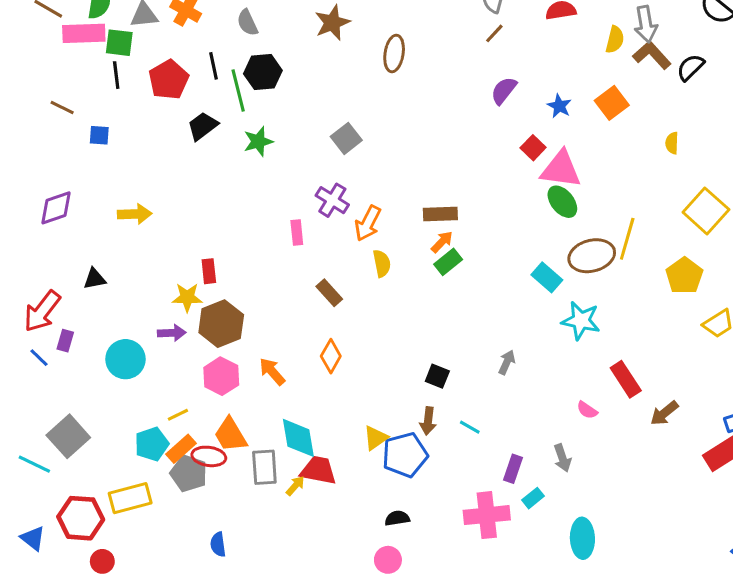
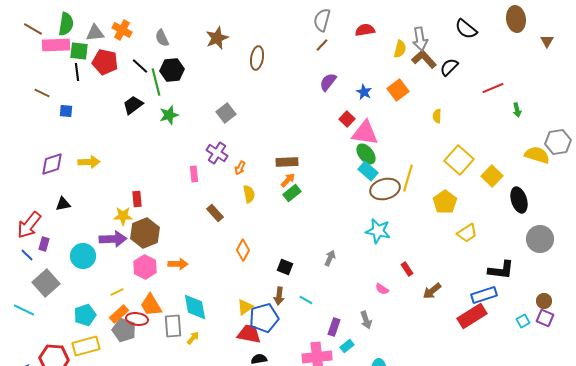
black line: (213, 66) -> (140, 66), turned -36
red pentagon: (169, 80) -> (105, 62), moved, turned -30
purple diamond: (56, 208) -> (52, 164), moved
orange arrow: (368, 223) -> (240, 168), size x0.6
cyan rectangle: (547, 277) -> (368, 171), moved
purple arrow: (172, 333) -> (113, 239), size x1.5
orange diamond: (331, 356) -> (243, 250), moved
orange arrow: (272, 372) -> (178, 264), turned 132
red rectangle: (626, 379) -> (407, 269), size x0.6
gray square: (68, 436) -> (46, 283), moved
cyan pentagon: (152, 444) -> (85, 315), moved
cyan line: (34, 464) -> (24, 310), moved
red trapezoid: (318, 470) -> (249, 334), moved

